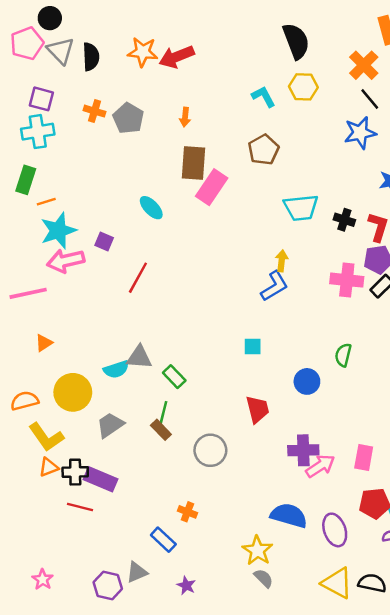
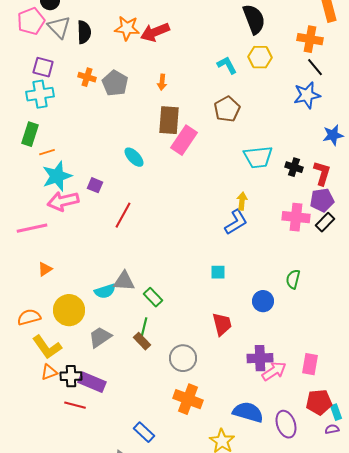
orange cross: (364, 65) -> (310, 39), turned -35
orange cross: (187, 512) -> (188, 399), moved, size x1.8

